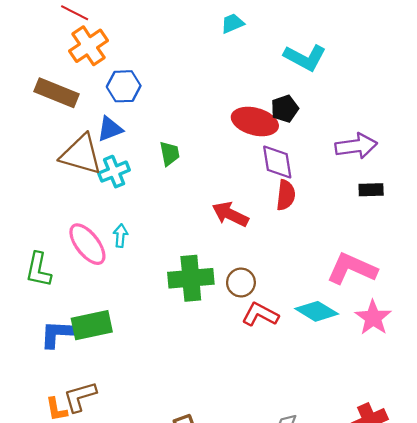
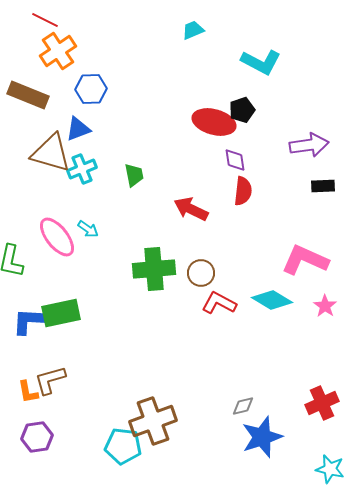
green trapezoid: (170, 153) -> (134, 175), moved
purple diamond: (277, 162) -> (235, 160), size x0.7
cyan arrow: (120, 236) -> (88, 229), turned 120
pink star: (373, 318) -> (325, 306), size x0.7

